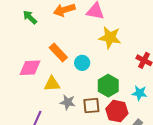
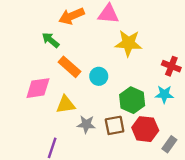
green arrow: (30, 17) -> (50, 40), moved
cyan star: (140, 93) -> (164, 94), moved

